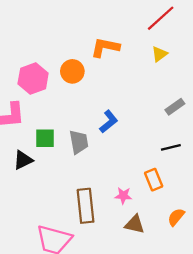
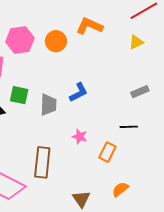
orange rectangle: (154, 180) -> (107, 152), turned 36
pink star: (123, 196) -> (80, 137), moved
brown triangle: (135, 224) -> (81, 199), moved, turned 30

